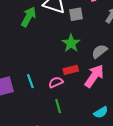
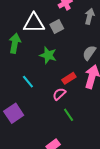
green star: (71, 43) -> (48, 55), moved
cyan line: (30, 81) -> (28, 82), moved

